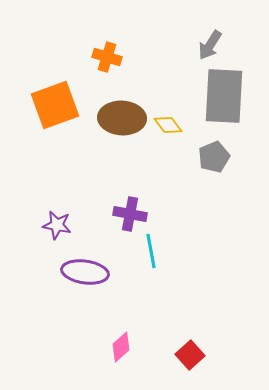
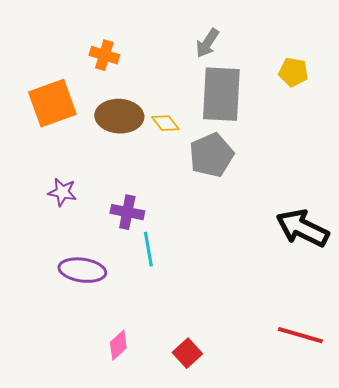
gray pentagon: (214, 157) -> (211, 155), size x1.4
purple star: (57, 225) -> (62, 192), moved

